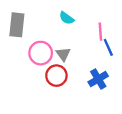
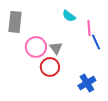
cyan semicircle: (67, 18) -> (69, 16), moved
blue cross: (98, 79) -> (87, 83), moved

